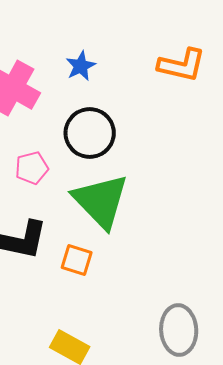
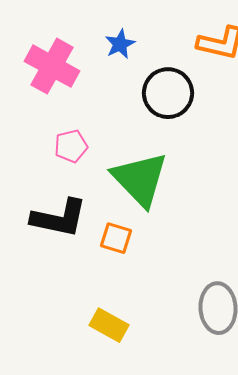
black circle: (90, 133) -> (168, 93), moved

